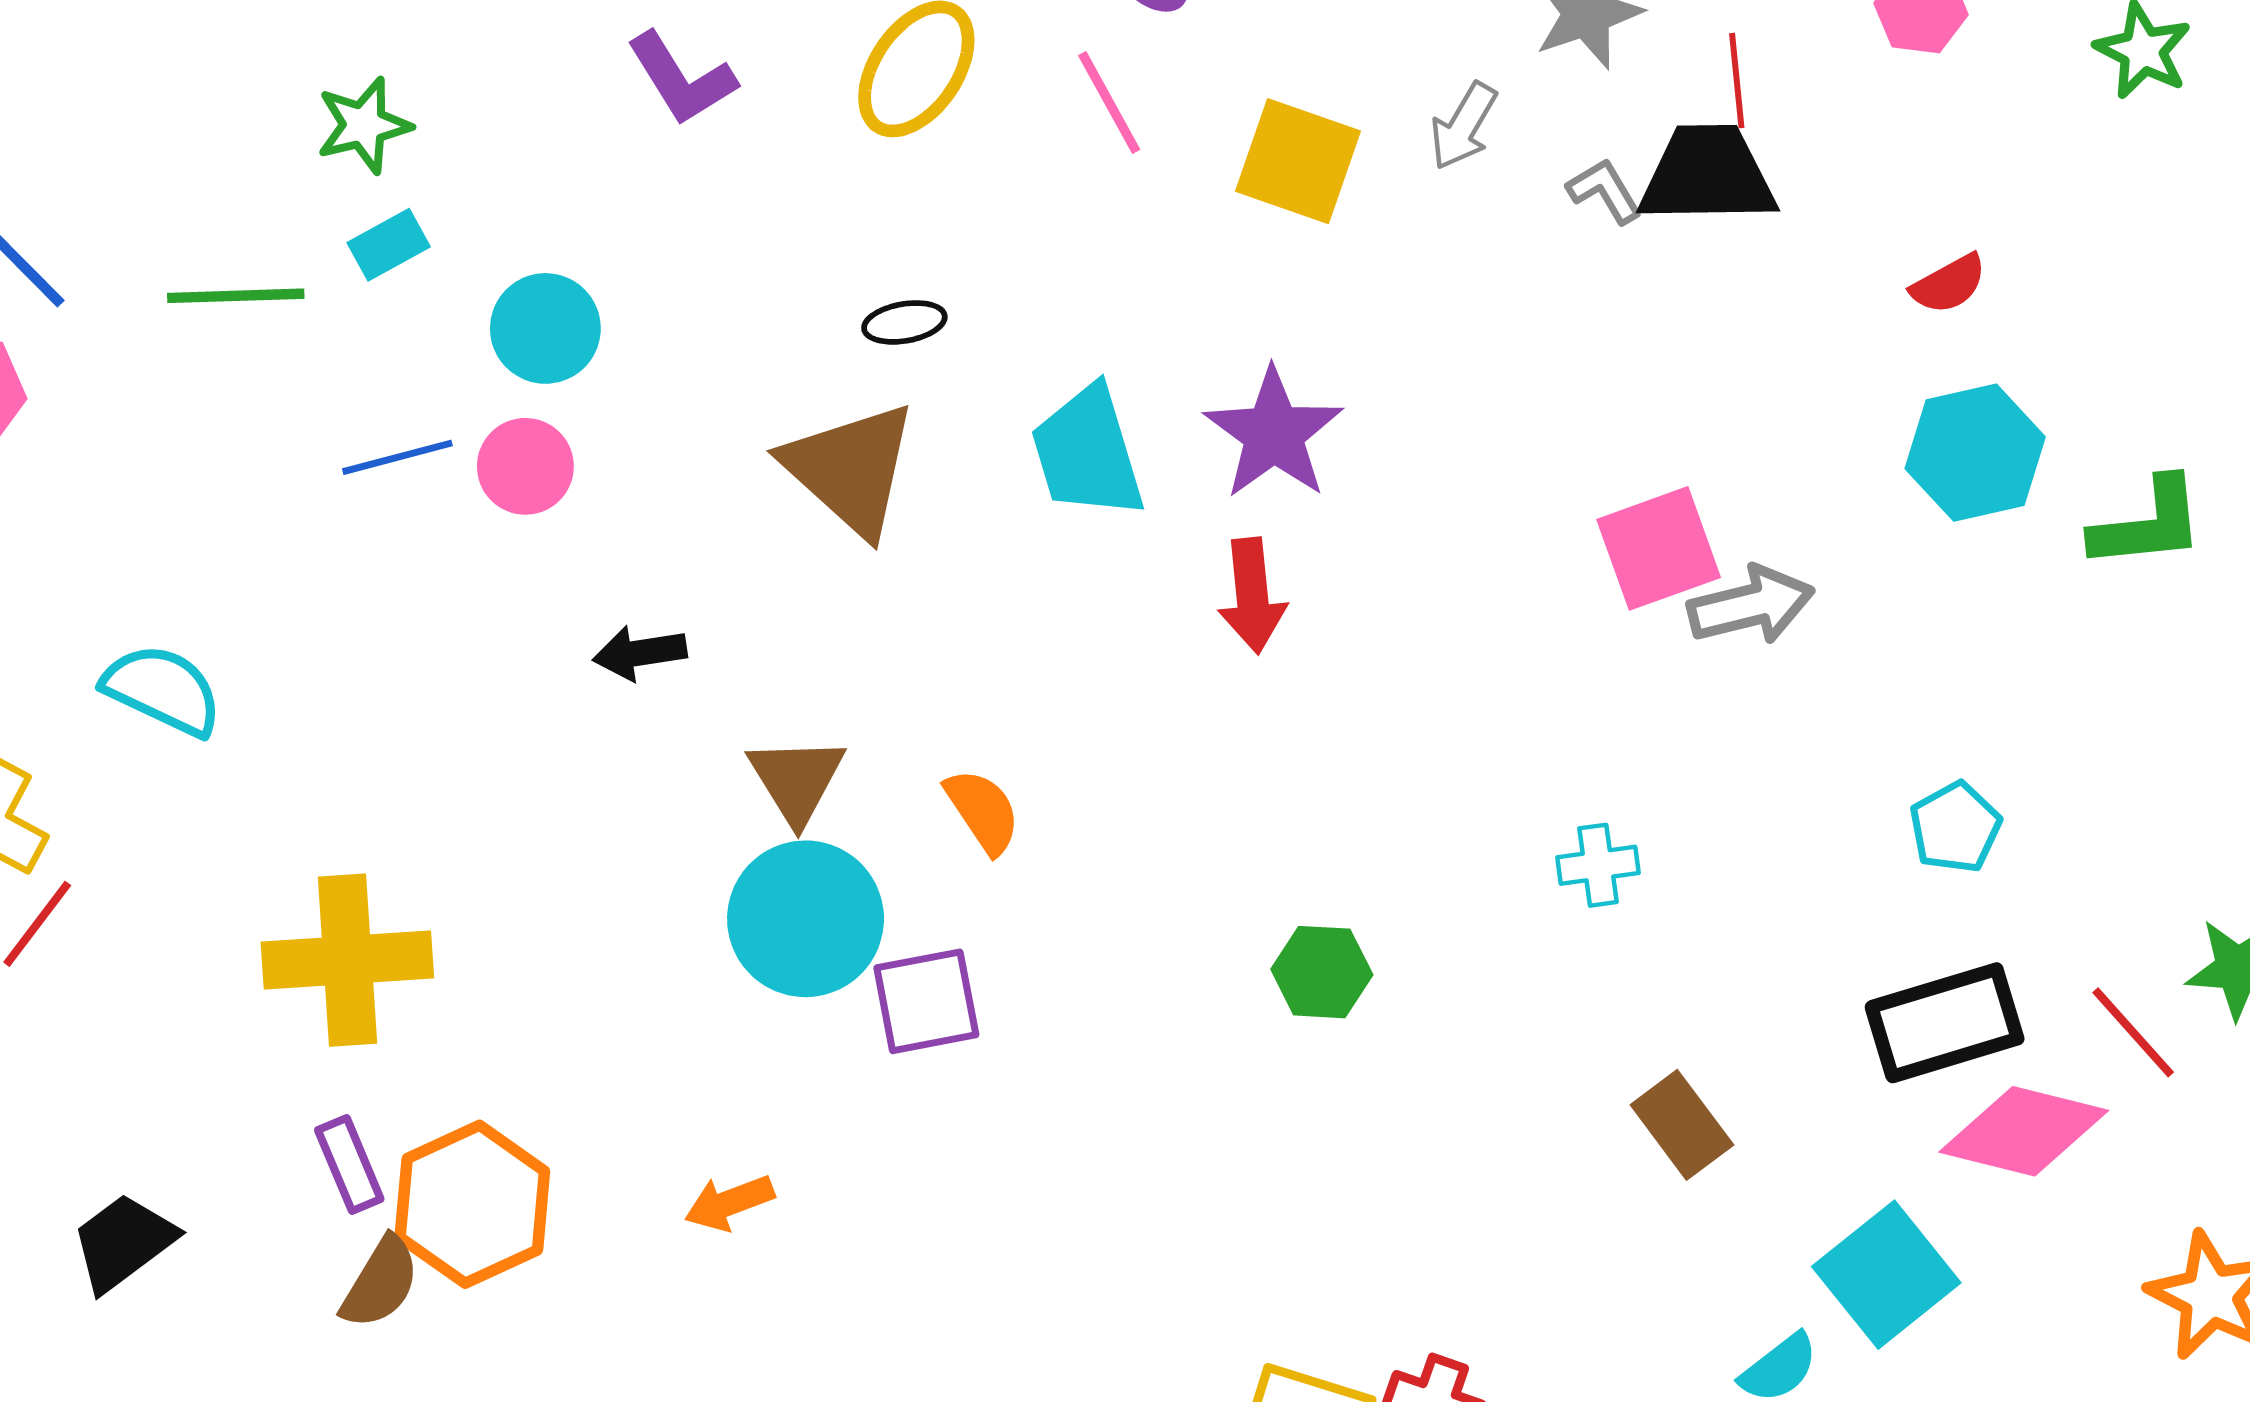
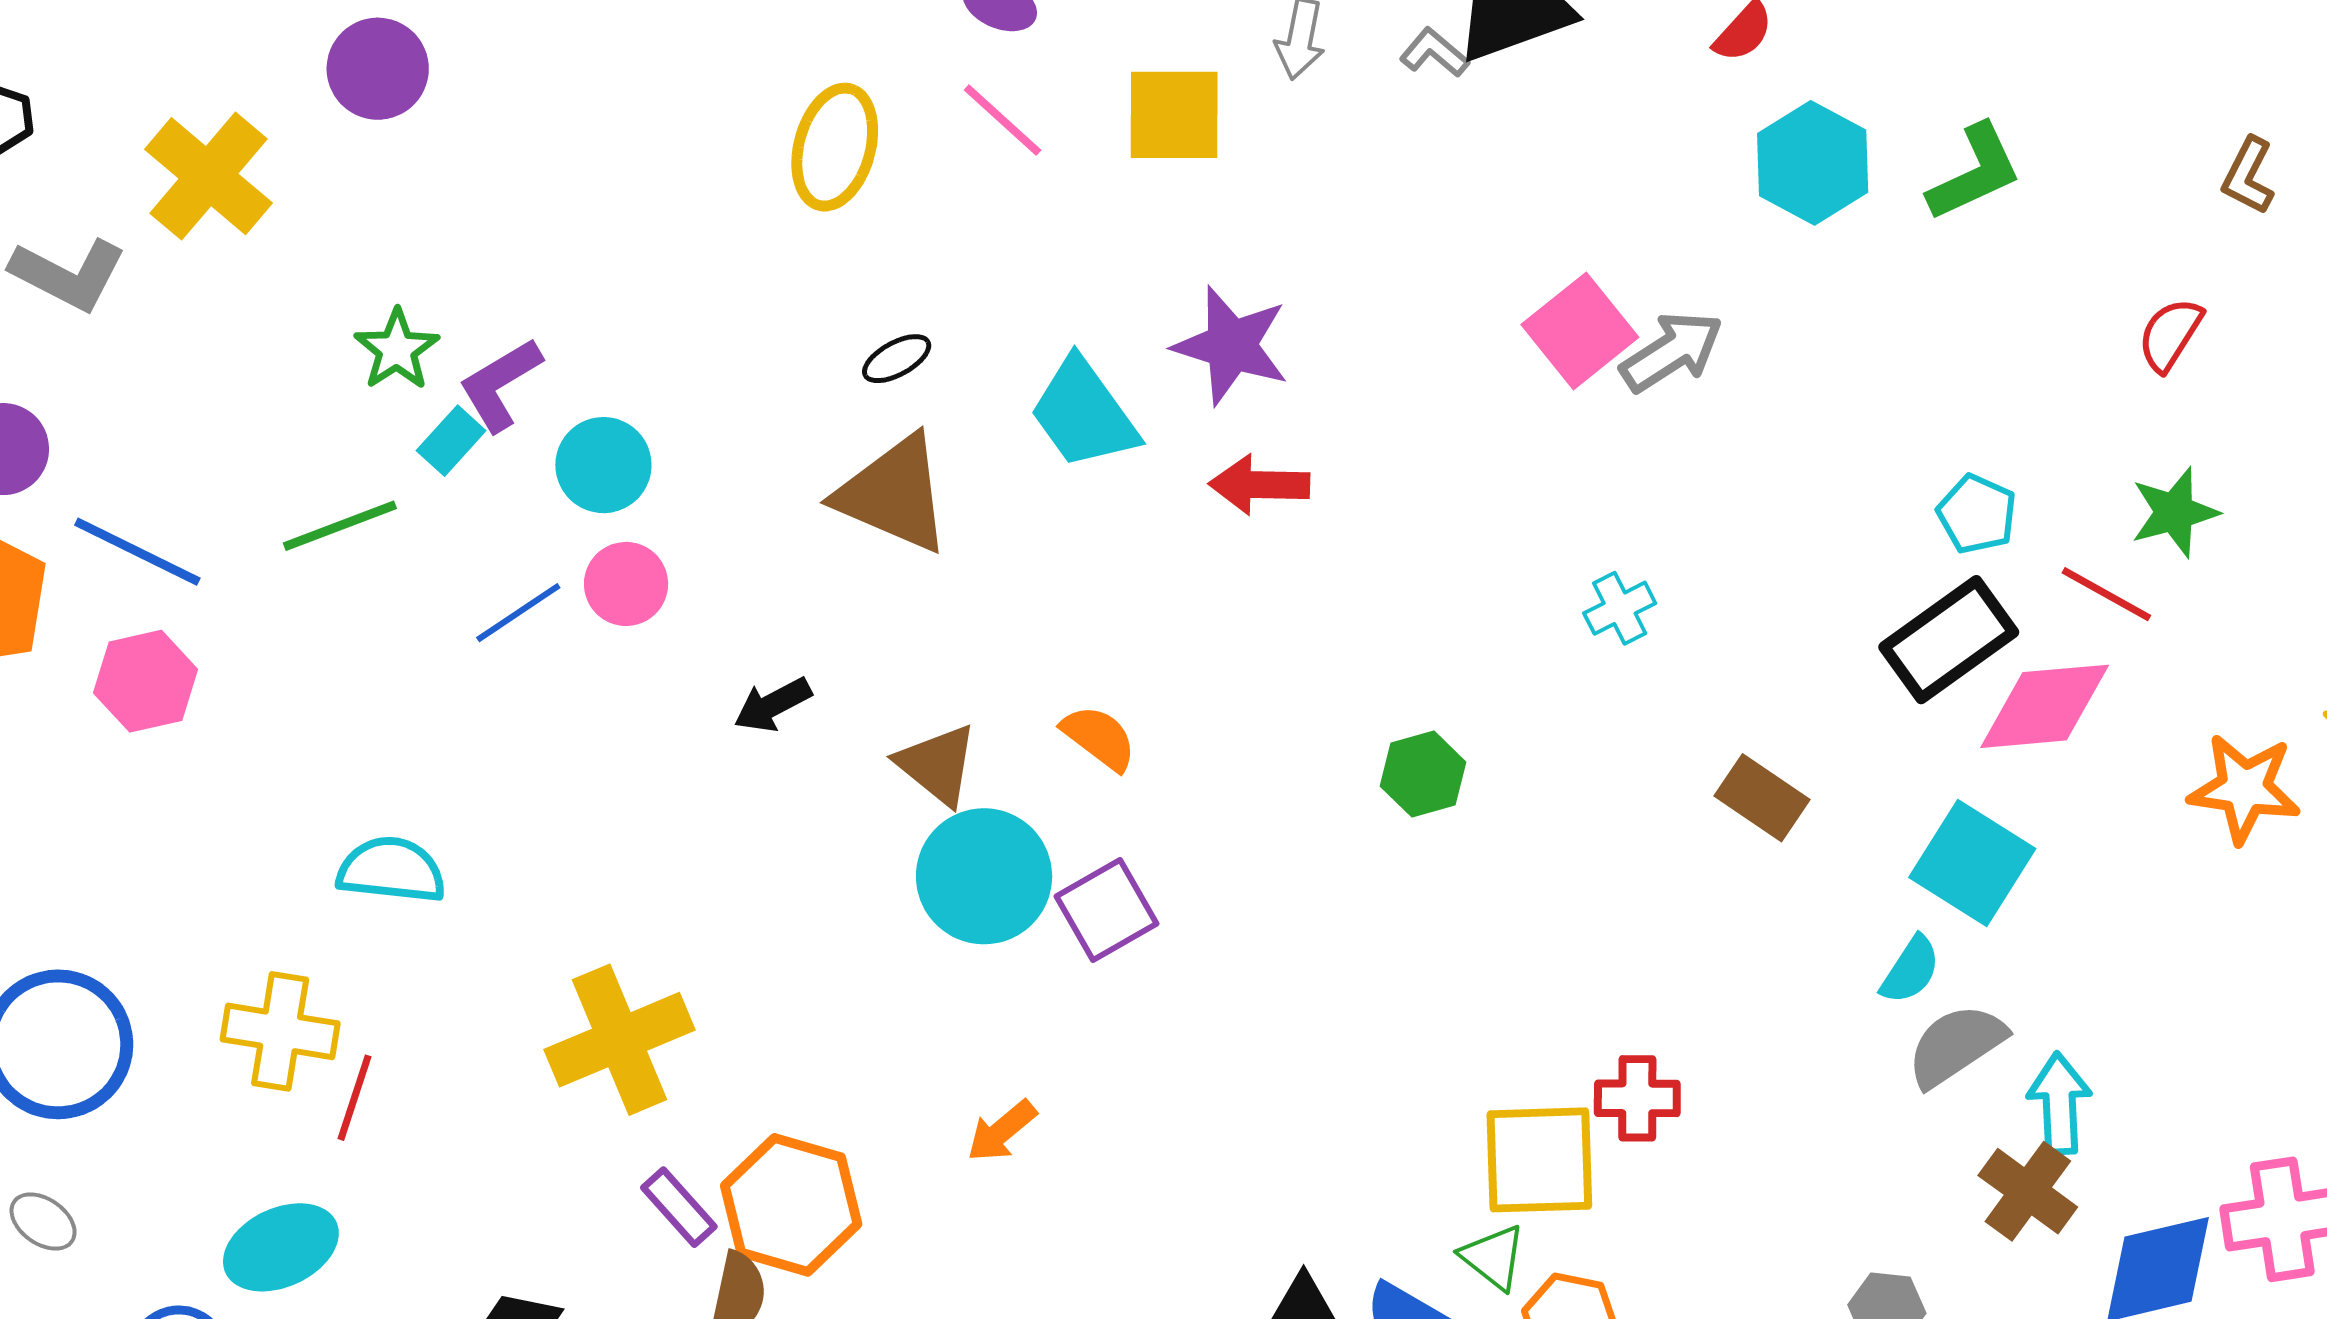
purple L-shape: (681, 79) -> (500, 384), moved, turned 110
red arrow: (1252, 596) -> (1259, 485), turned 116
cyan pentagon: (1955, 827) -> (1977, 514), moved

